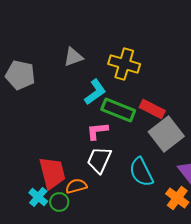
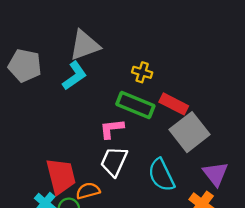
gray triangle: (73, 57) -> (85, 45), size x1.4
yellow cross: (124, 64) -> (142, 72), moved, size x0.6
cyan L-shape: (95, 92) -> (74, 76), moved

